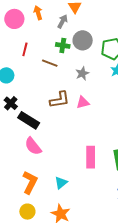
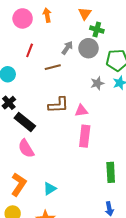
gray arrow: (63, 21) -> (67, 48), moved
green cross: (63, 45) -> (97, 29), moved
brown line: (50, 63) -> (53, 67), turned -42
gray star: (82, 73) -> (97, 83), moved
pink rectangle: (91, 157) -> (85, 136), moved

